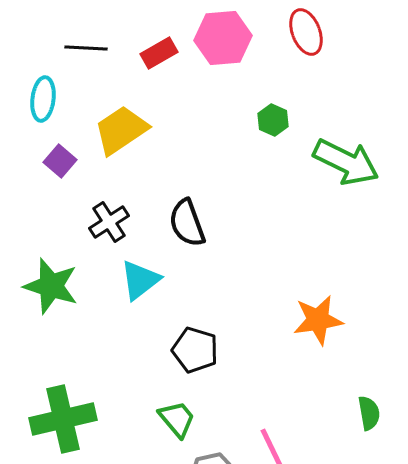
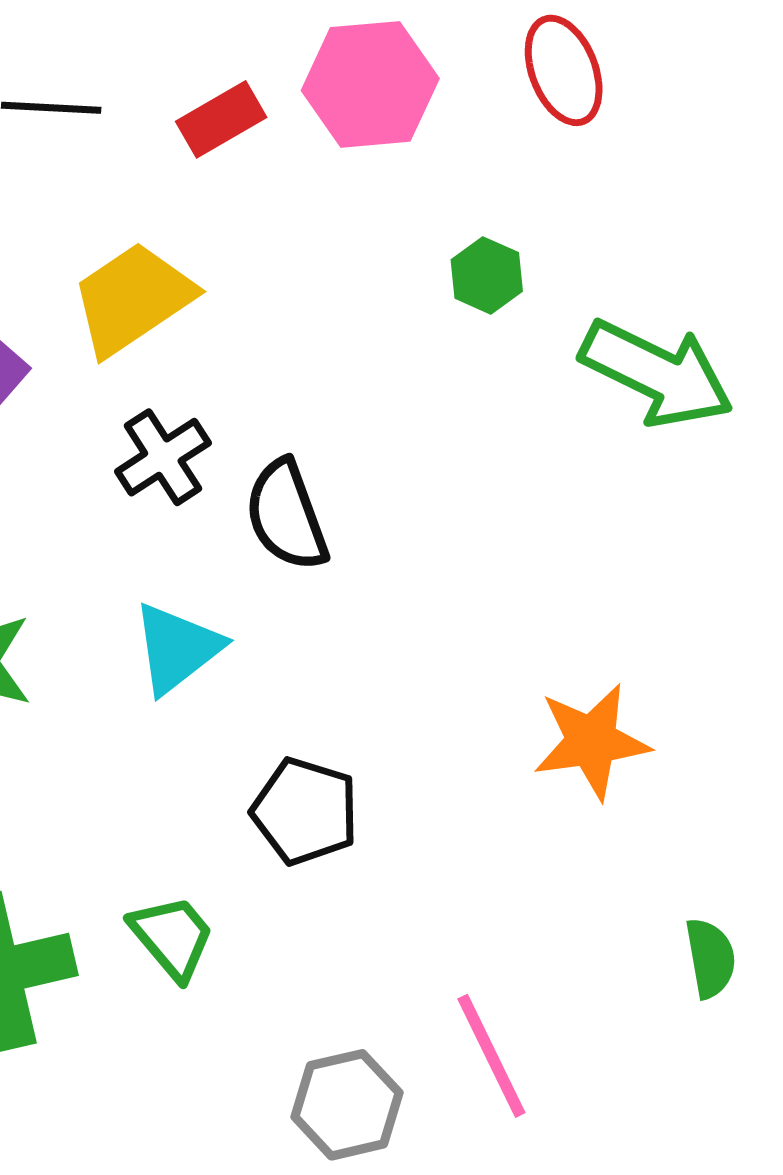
black cross: (109, 222) -> (163, 457), moved
green trapezoid: (177, 419) -> (172, 937), moved

